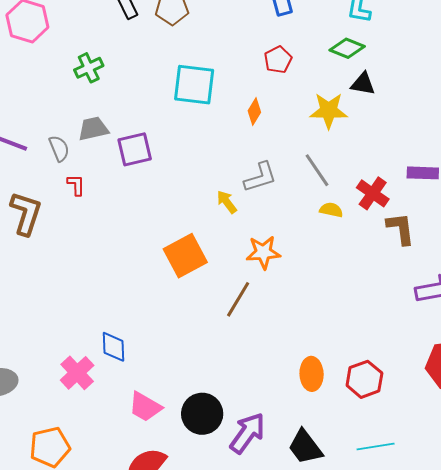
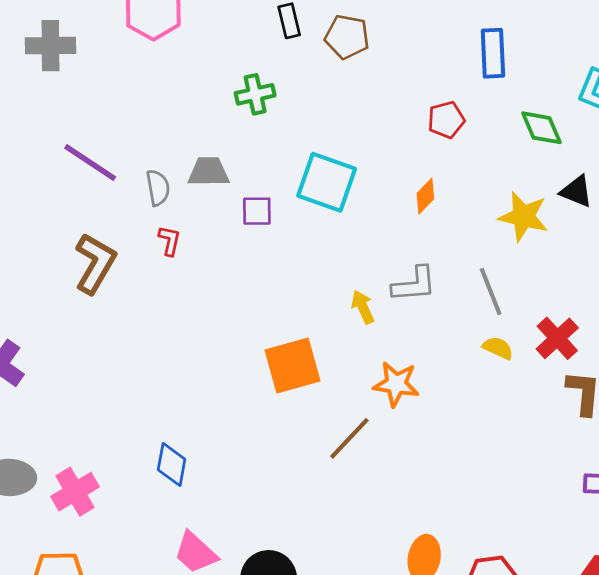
green diamond: (347, 48) -> (542, 128), moved, turned 32
red pentagon: (278, 60) -> (446, 120), moved
green cross: (89, 68) -> (255, 94), moved
cyan square: (194, 85) -> (327, 182), moved
purple square: (135, 149) -> (257, 211), size x0.7
pink cross: (77, 373) -> (75, 492), moved

